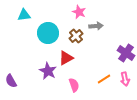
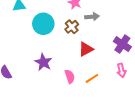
red triangle: (66, 58) -> (86, 49), moved
orange line: (104, 79) -> (92, 78), moved

